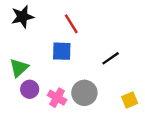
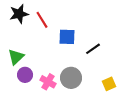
red line: (71, 24) -> (42, 20), moved
blue square: (62, 51) -> (67, 37), moved

